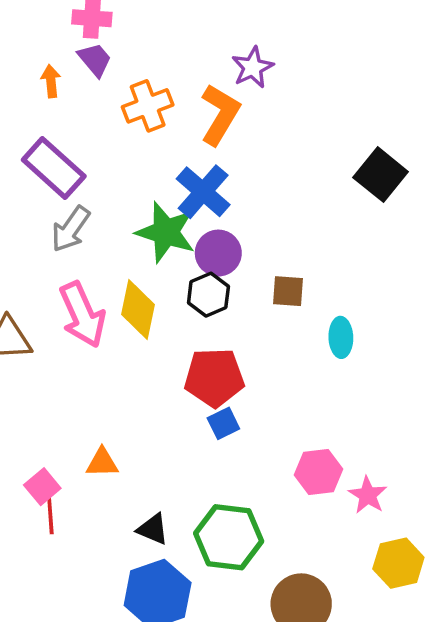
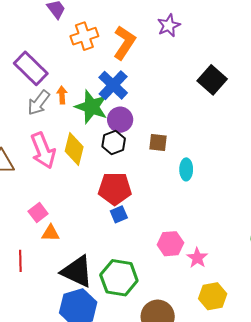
purple star: (253, 67) -> (169, 25), moved
orange arrow: (51, 81) -> (62, 95), moved
pink square: (42, 487) -> (38, 212), moved
black triangle: (153, 529) -> (77, 271), size x1.8

